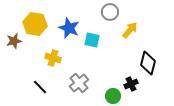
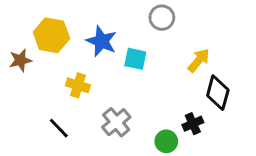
yellow arrow: (130, 30) -> (199, 60), moved

